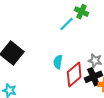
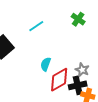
cyan line: (67, 24) -> (36, 26), moved

